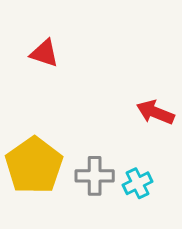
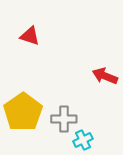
cyan cross: (137, 183) -> (83, 140), moved

